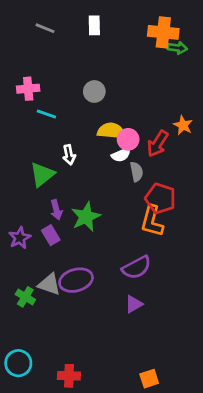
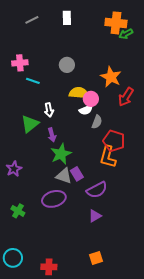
gray line: (45, 28) -> (32, 20), turned -48
green arrow: (177, 48) -> (126, 34), turned 144
orange star: (183, 125) -> (111, 77), moved, size x1.5
red arrow: (158, 144) -> (126, 97), moved
gray semicircle: (137, 172) -> (97, 122), turned 32
purple arrow: (56, 210) -> (52, 135), moved
purple rectangle: (51, 235) -> (77, 174), moved
gray triangle: (49, 284) -> (64, 176), moved
orange square: (149, 379) -> (96, 258), moved

